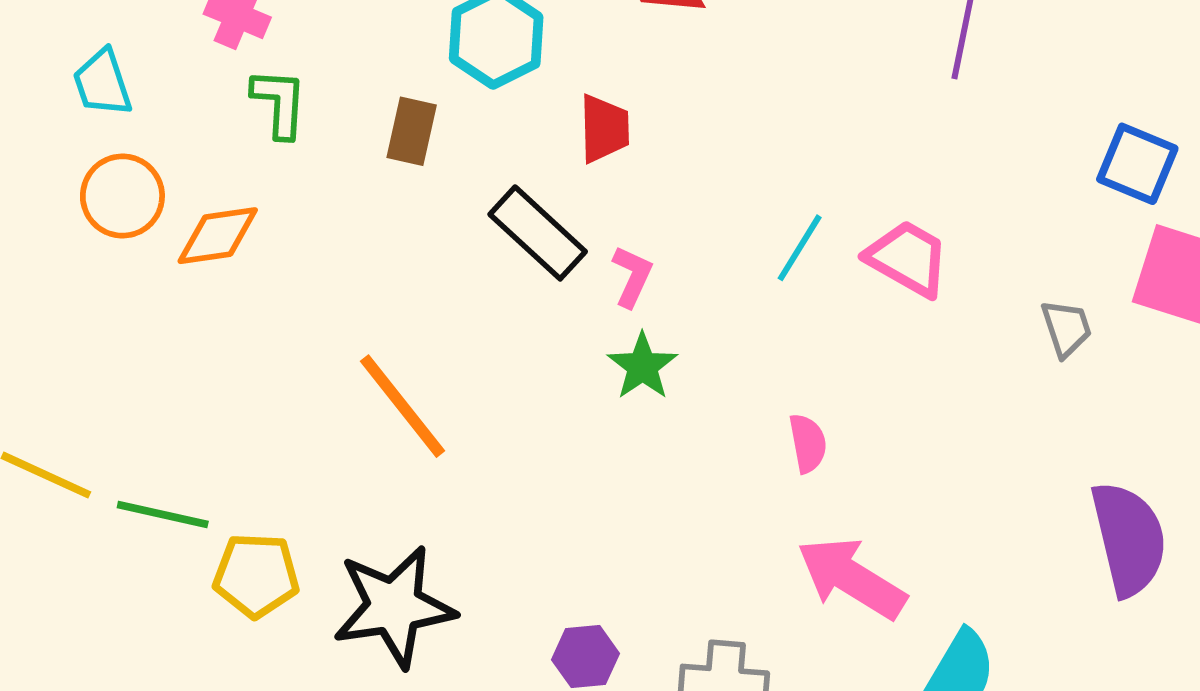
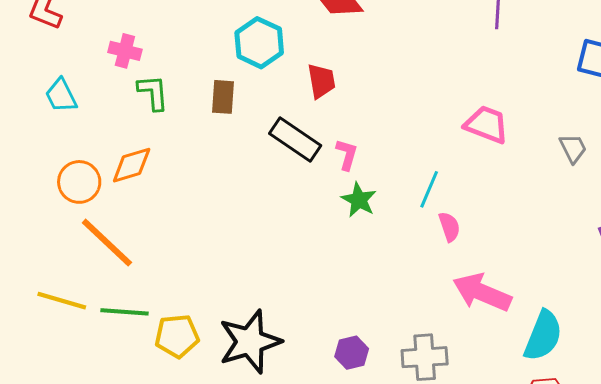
orange circle: (122, 196) -> (79, 182), moved
cyan line: (800, 248) -> (429, 189), moved
orange line: (402, 406) -> (107, 243), moved

